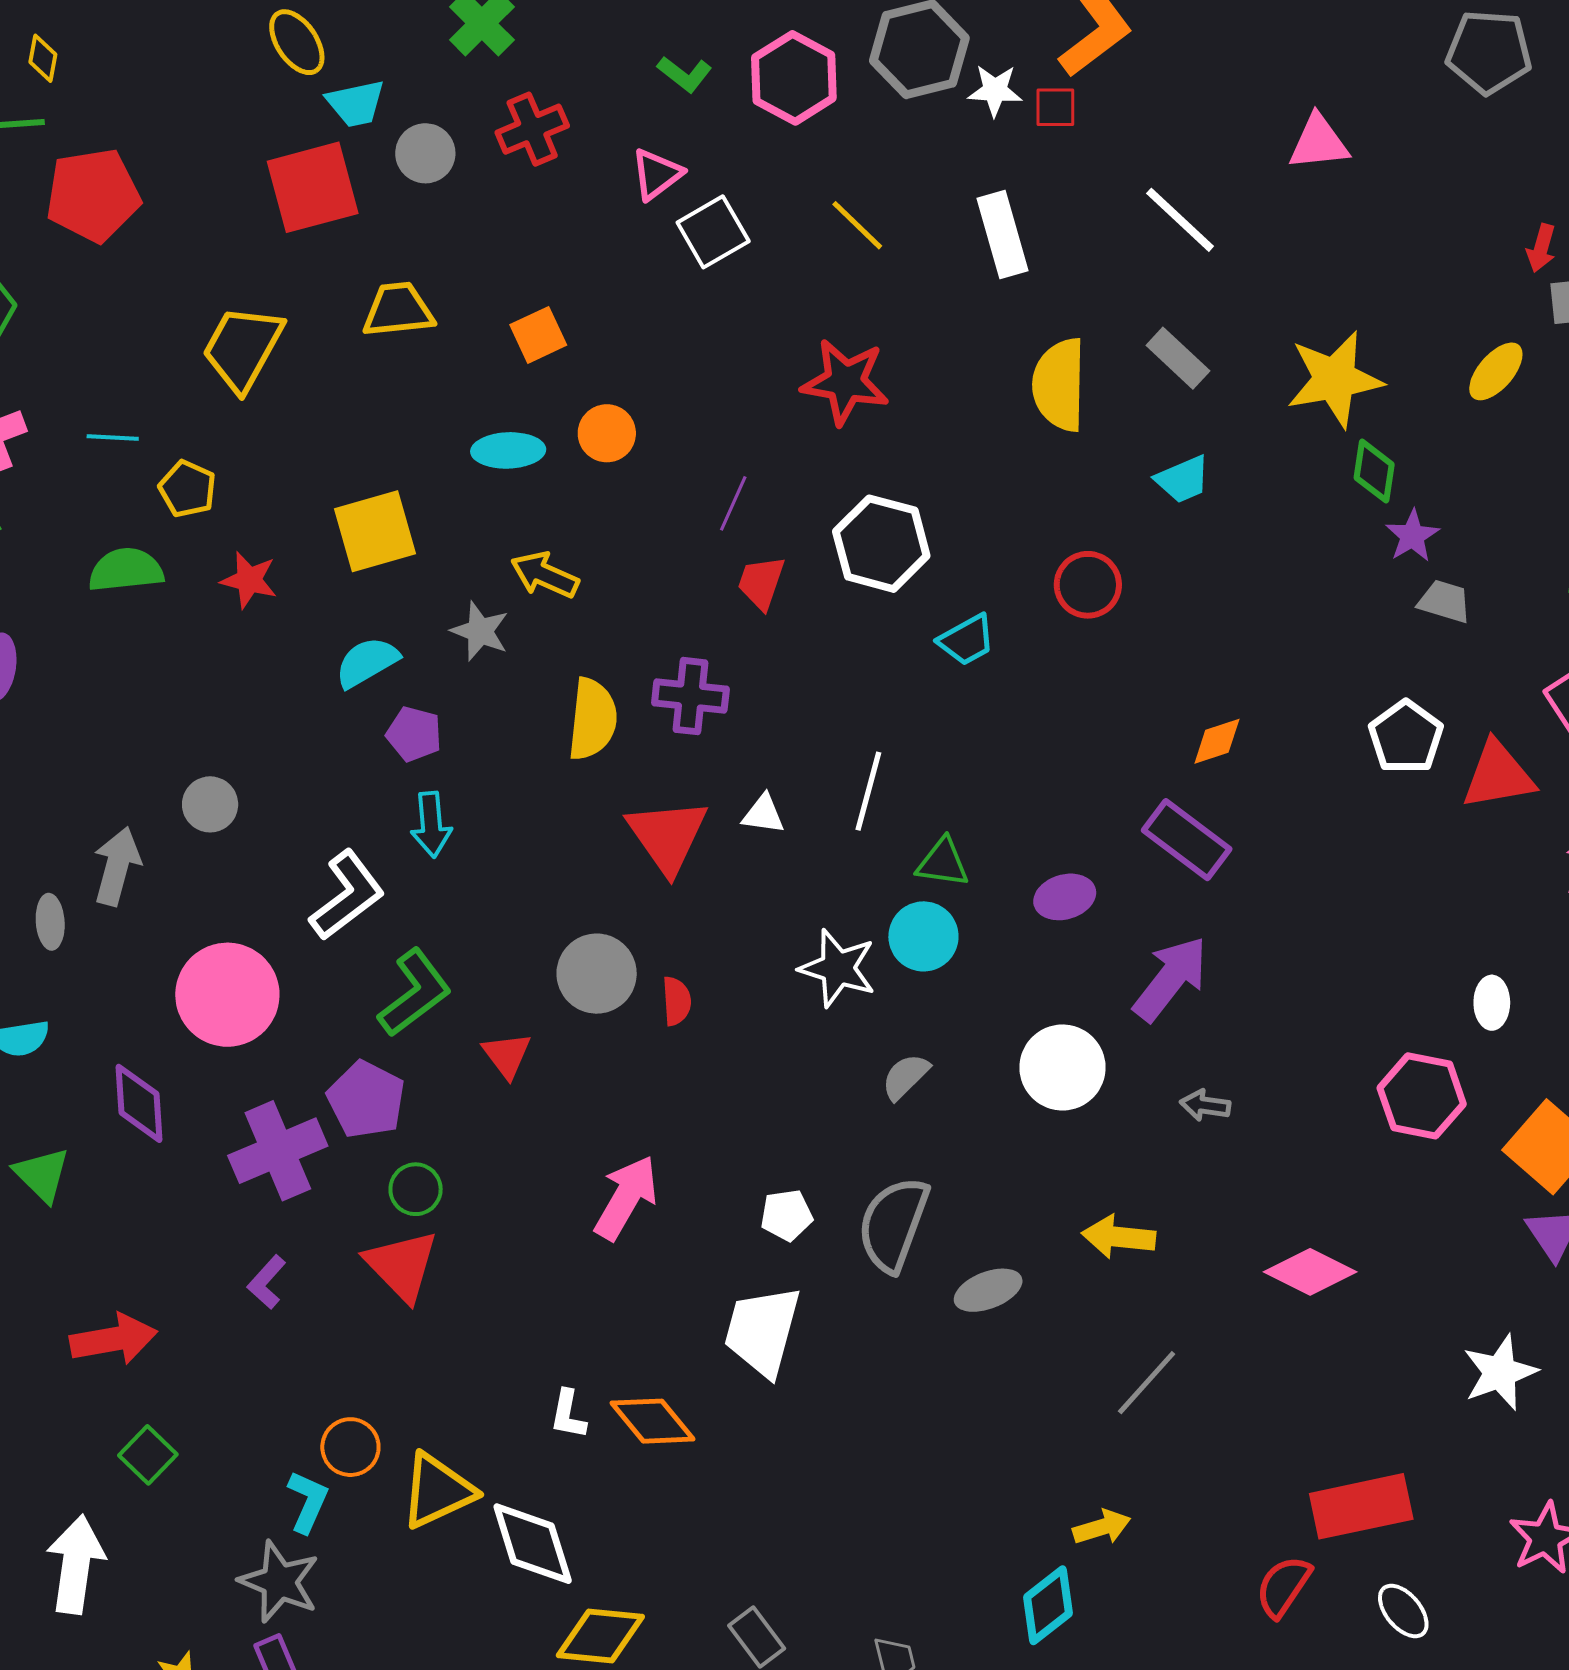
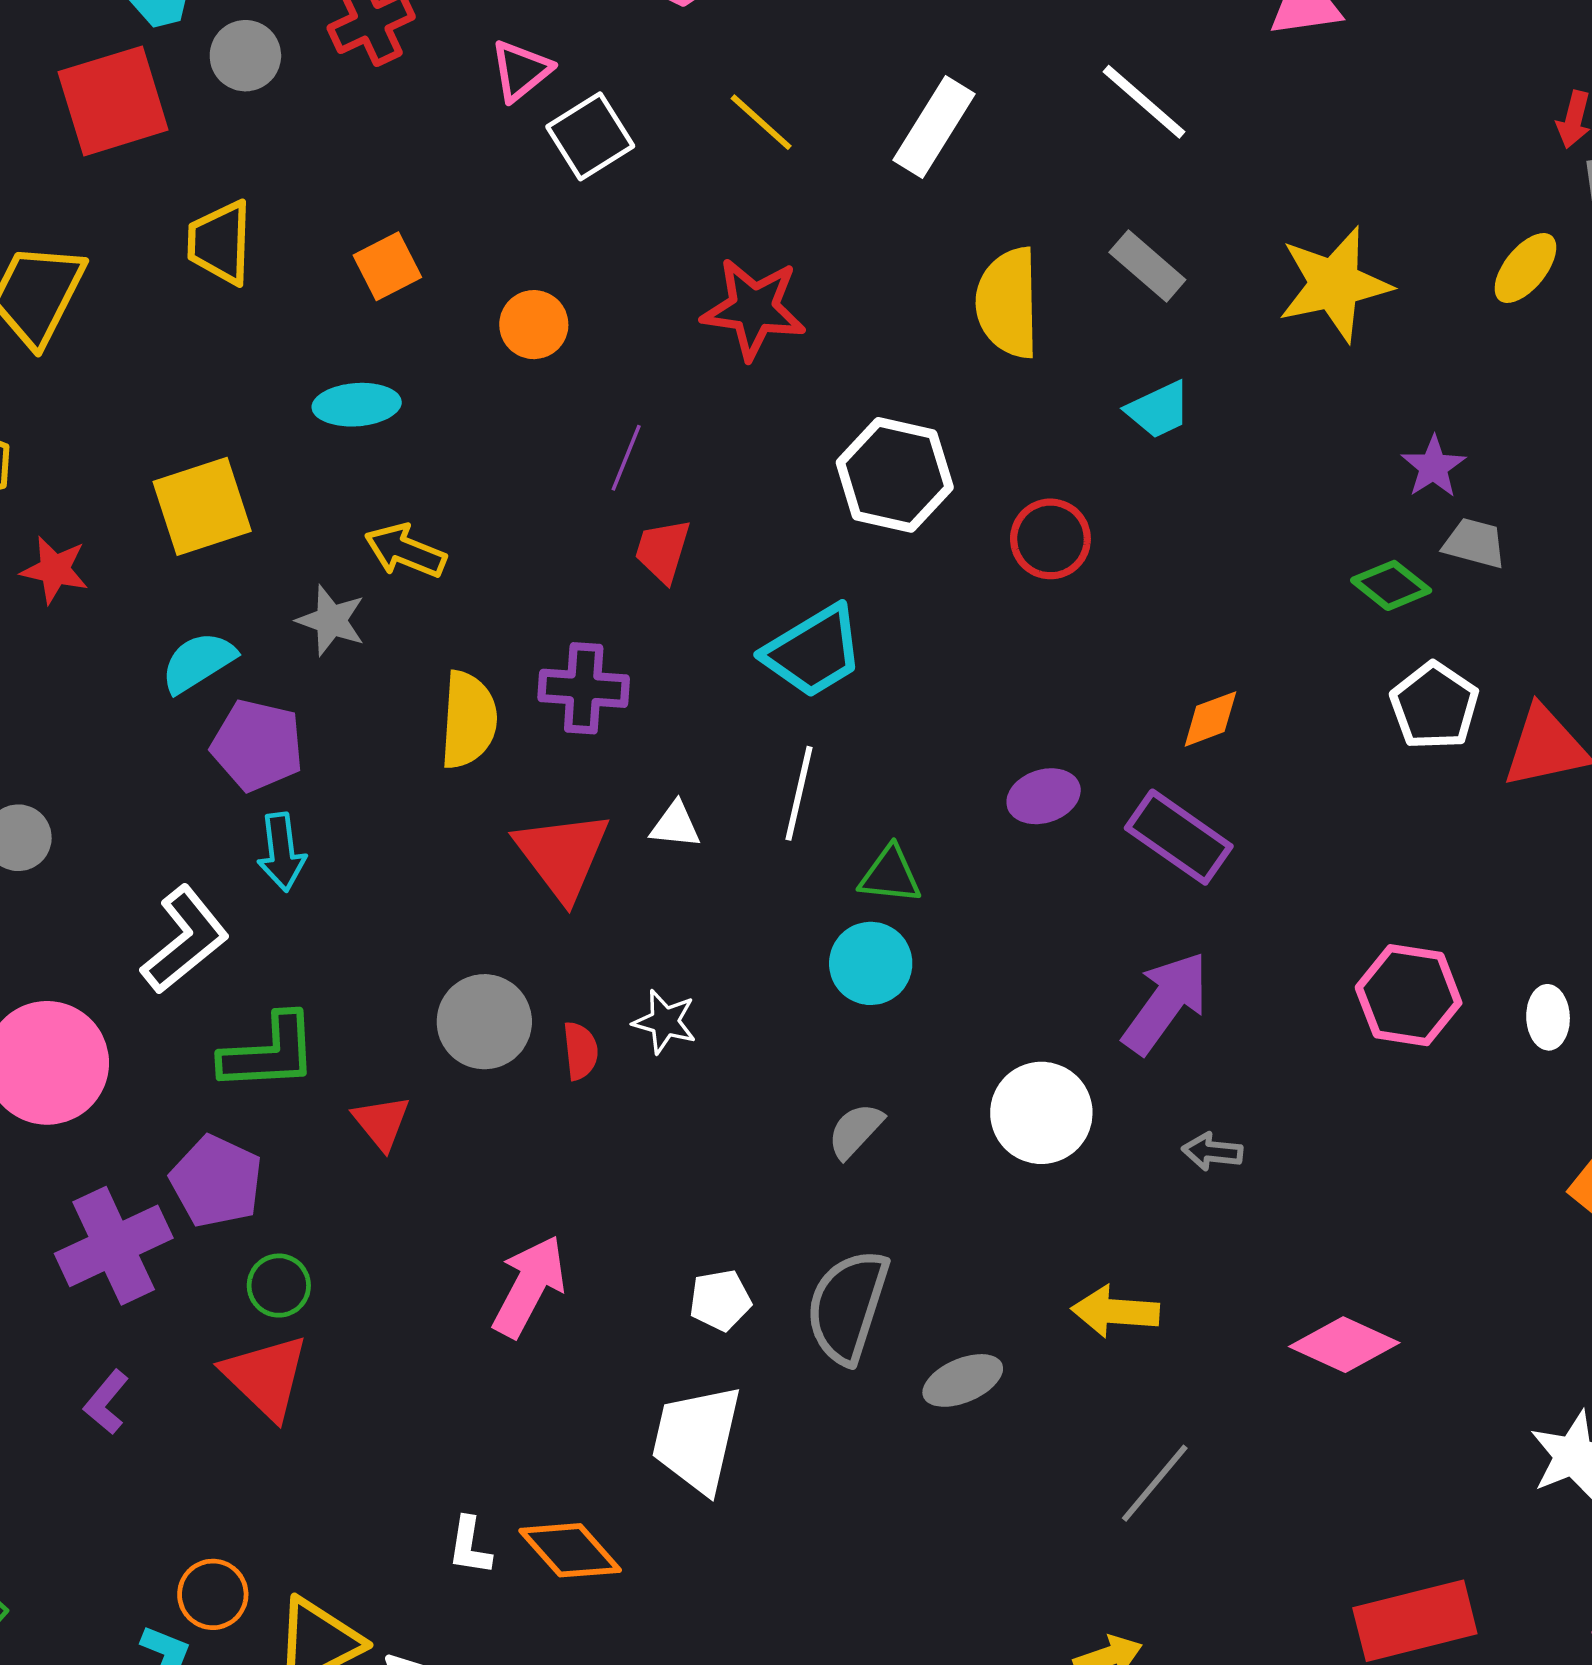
white rectangle: (1003, 235) -> (934, 127), turned 50
yellow trapezoid: (398, 310) -> (220, 243), turned -80
orange circle: (607, 433) -> (534, 325), moved
green diamond: (1374, 471) -> (1391, 585), moved, turned -58
white hexagon: (881, 544) -> (895, 475), moved
cyan trapezoid: (967, 640) -> (813, 651), moved, size x1.5
purple pentagon: (414, 734) -> (257, 745), size x1.4
purple ellipse: (1065, 897) -> (1044, 796), moved
white star: (838, 968) -> (665, 1022), moved, size x0.7
green L-shape: (415, 993) -> (269, 1053), turned 36
pink hexagon: (1422, 1096) -> (1409, 995), moved

